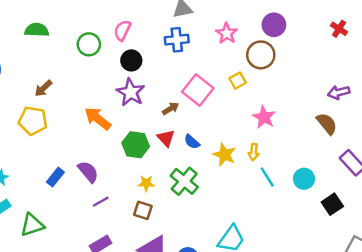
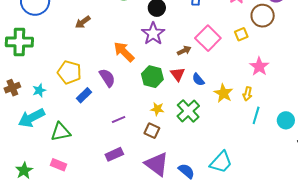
yellow pentagon: (33, 121) -> (69, 72), moved
purple semicircle: (88, 172) -> (107, 78), moved
cyan line: (267, 177) -> (256, 115), turned 42

